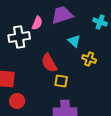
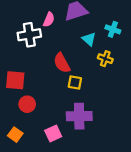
cyan cross: (100, 22) -> (113, 29), moved

